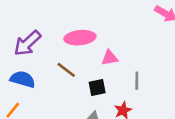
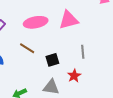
pink triangle: (110, 58) -> (69, 20), moved, size x1.5

